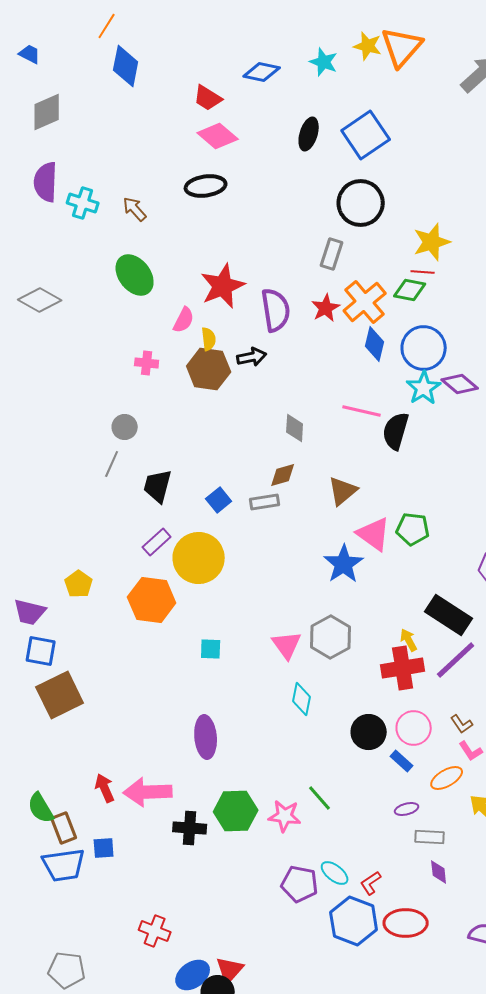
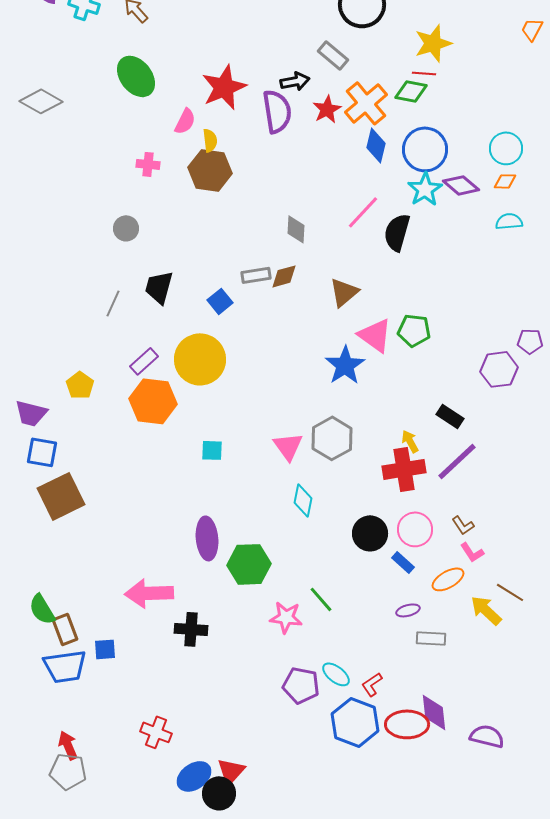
gray rectangle: (332, 254) -> (333, 55), turned -68
black arrow: (252, 357) -> (295, 81), moved
pink line: (362, 411) -> (363, 212), turned -60
gray line: (112, 464) -> (113, 303), moved
gray rectangle: (265, 502) -> (256, 275), moved
purple rectangle: (157, 542) -> (144, 361), moved
black rectangle: (449, 615) -> (450, 416), size x0.6
red arrow: (105, 788) -> (68, 745), moved
green hexagon: (236, 811) -> (249, 564), moved
purple diamond: (439, 872) -> (434, 712), moved, size x1.5

